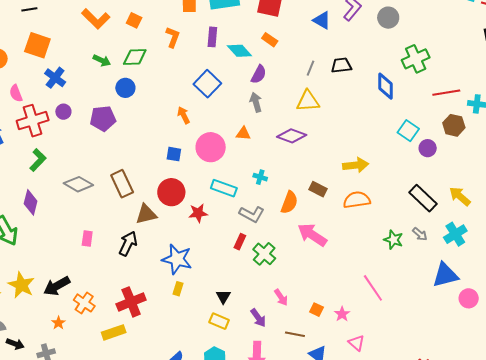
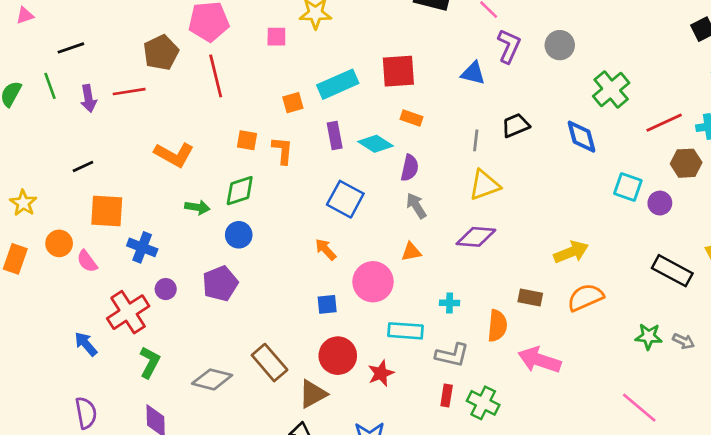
orange square: (134, 20) -> (247, 140), moved
pink semicircle: (16, 93) -> (87, 261), moved
gray arrow: (420, 234) -> (684, 341), moved

